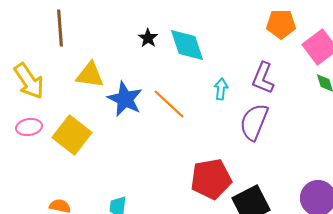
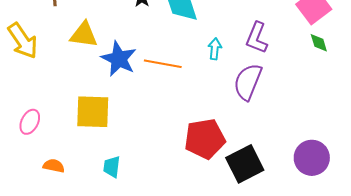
orange line: (169, 104) -> (163, 64), turned -33
pink ellipse: (29, 127) -> (30, 122), moved, turned -55
yellow square: (72, 135) -> (93, 112), moved, turned -36

